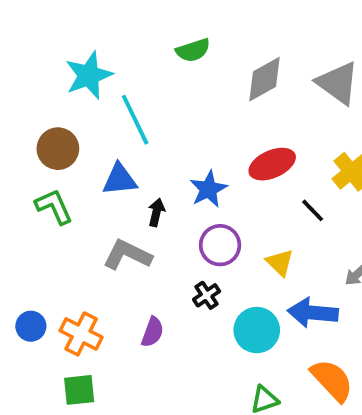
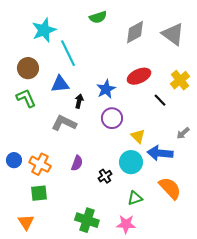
yellow triangle: (280, 263) -> (138, 136), moved
black cross: (207, 295) -> (105, 176), moved

